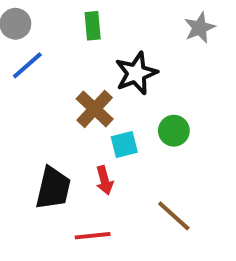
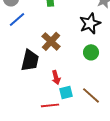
black star: (136, 73) -> (90, 23), moved
cyan square: (124, 145) -> (66, 92), moved
black trapezoid: (53, 188) -> (30, 60), moved

